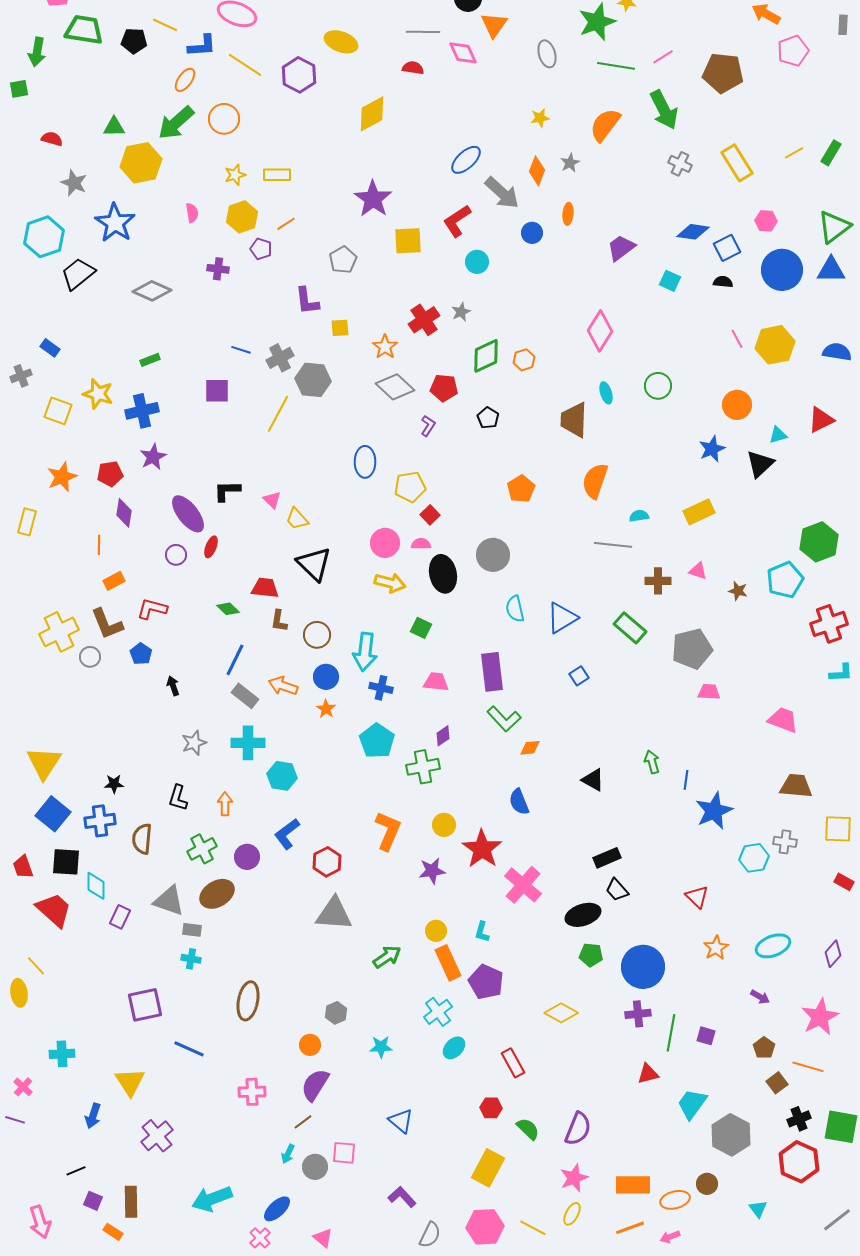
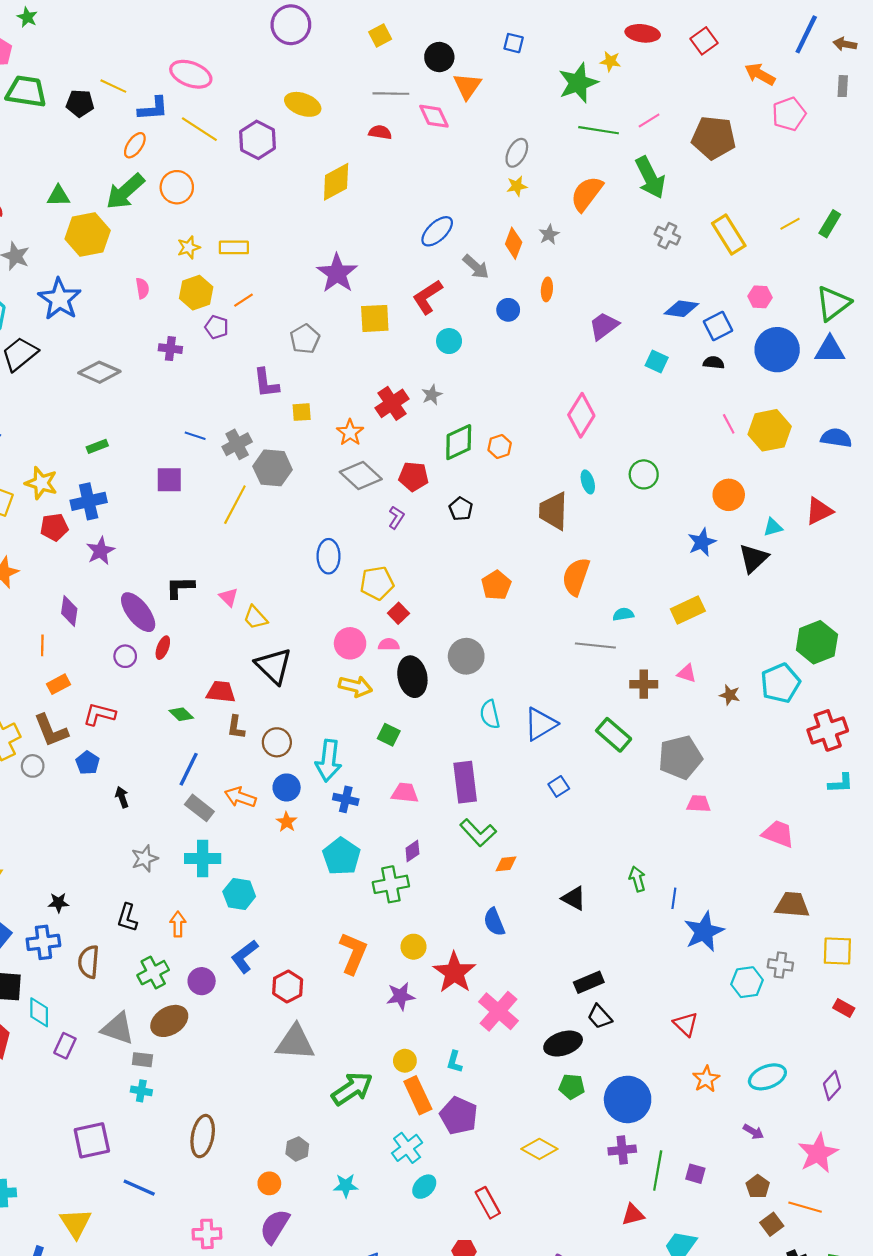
gray ellipse: (547, 54) -> (517, 153), moved, turned 44
gray arrow: (502, 193) -> (476, 267), size x0.7
red pentagon: (110, 474) -> (54, 527), moved
green arrow: (387, 957) -> (352, 1089), size x1.4

